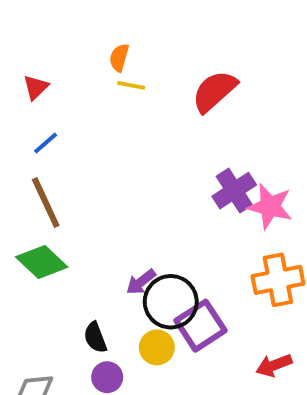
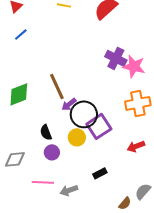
purple cross: (234, 191) -> (116, 58), turned -30
brown line: (46, 202) -> (57, 86), moved
green diamond: (42, 262) -> (19, 94), turned -65

